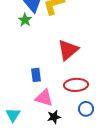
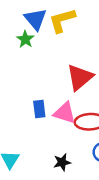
pink triangle: (44, 98) -> (65, 113), moved

